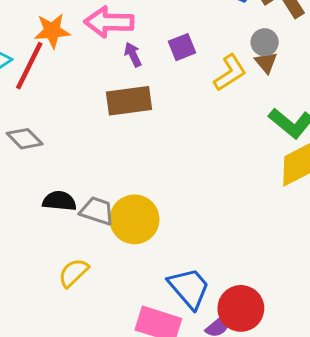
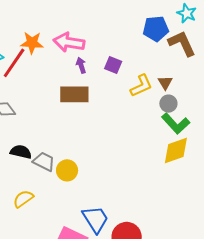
gray circle: (265, 42) -> (168, 104), moved
purple square: (182, 47) -> (113, 65), turned 36
yellow circle: (134, 219) -> (67, 170), size x0.7

